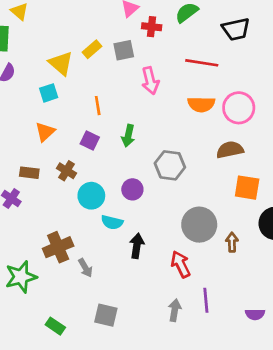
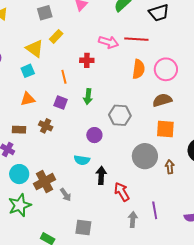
red cross: (152, 27) -> (87, 60), moved
gray square: (124, 50) -> (45, 13), moved
pink arrow: (150, 81) -> (109, 42), moved, turned -54
orange semicircle: (201, 104) -> (139, 69), turned -78
orange triangle: (45, 132) -> (28, 99), turned 35
orange square: (247, 188) -> (165, 129), moved
cyan circle: (91, 196) -> (19, 174), moved
red arrow: (181, 264) -> (122, 192), moved

